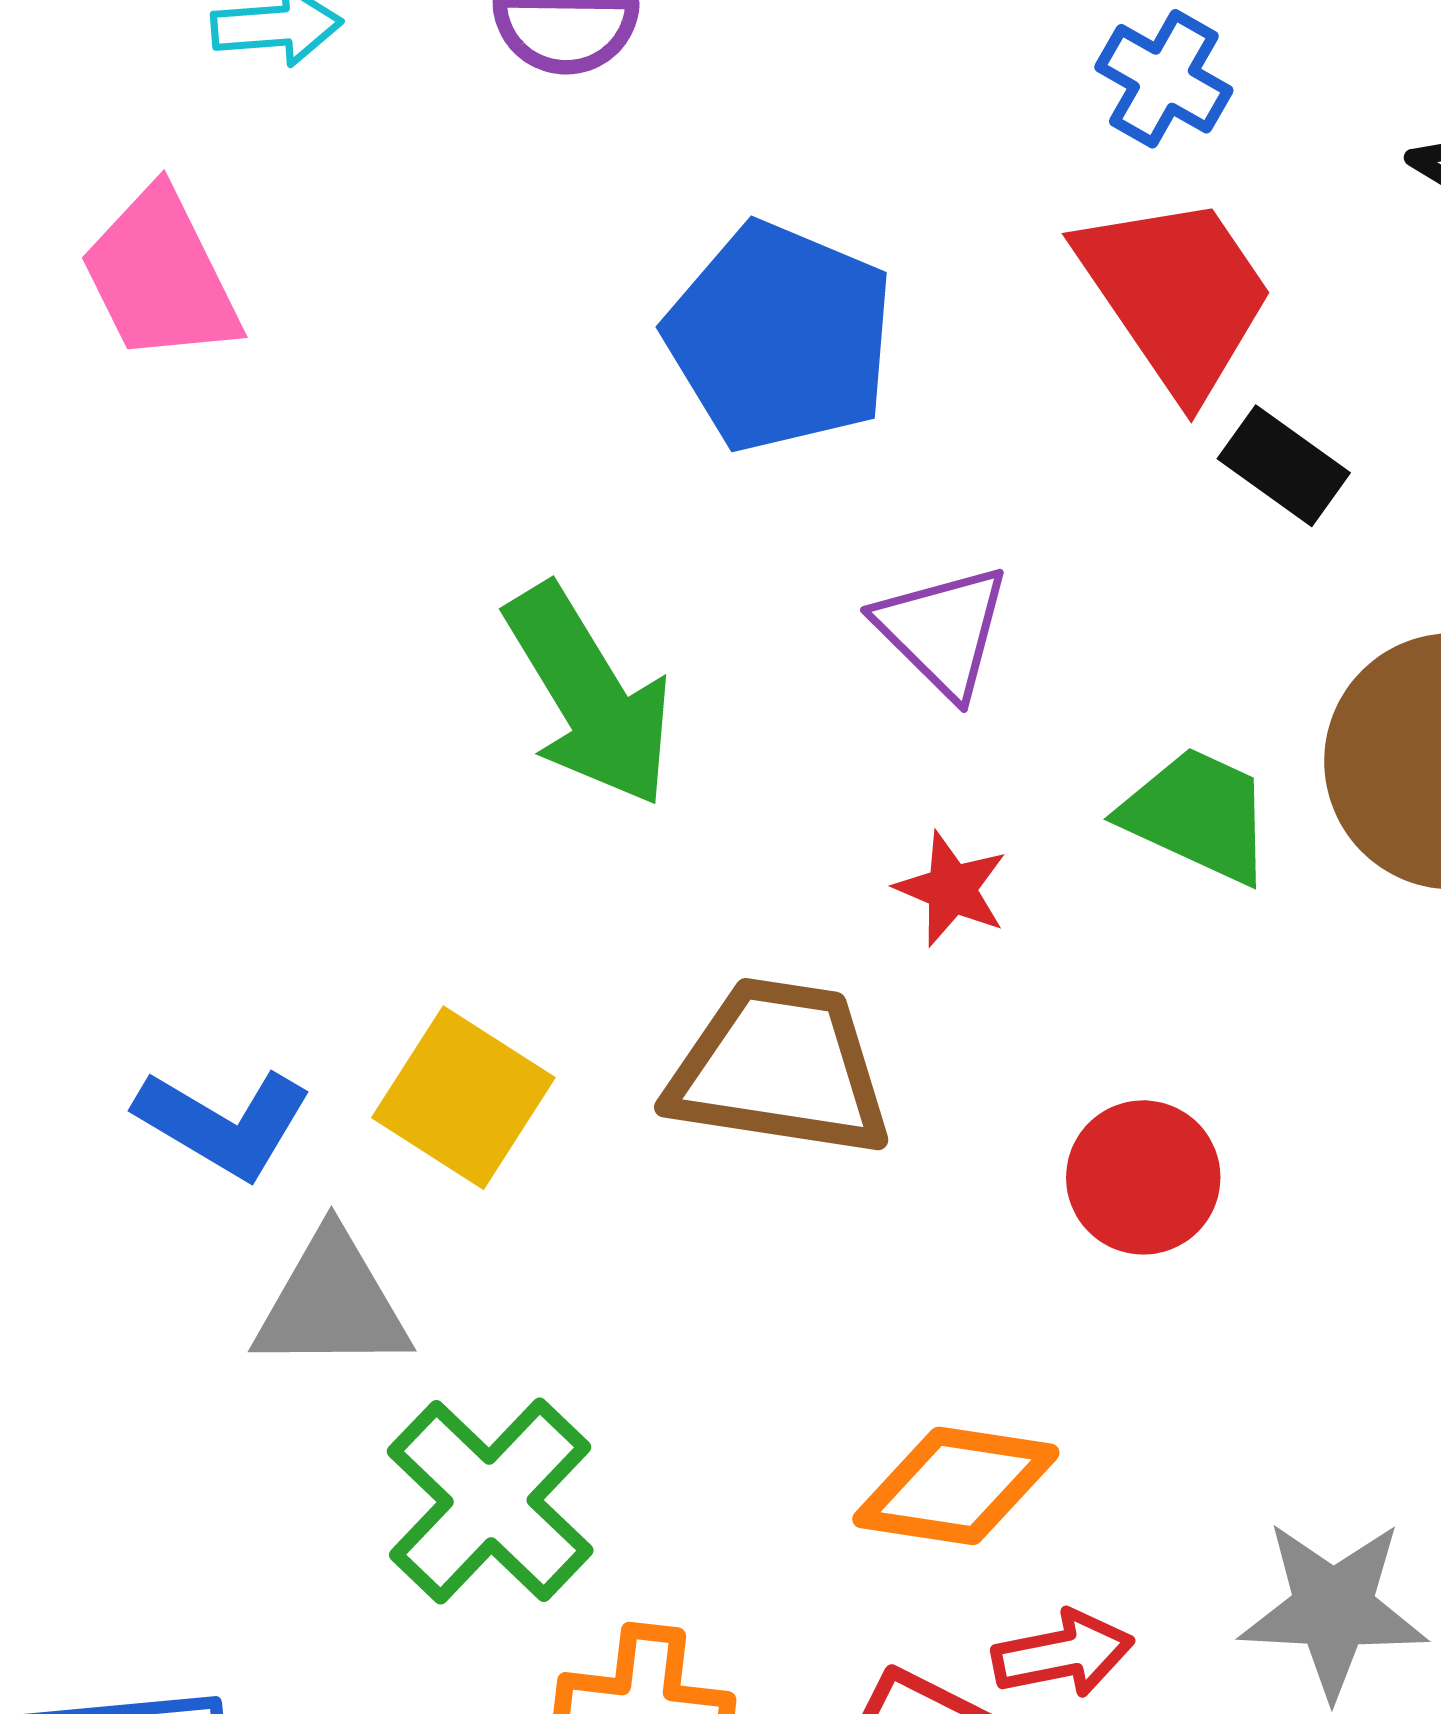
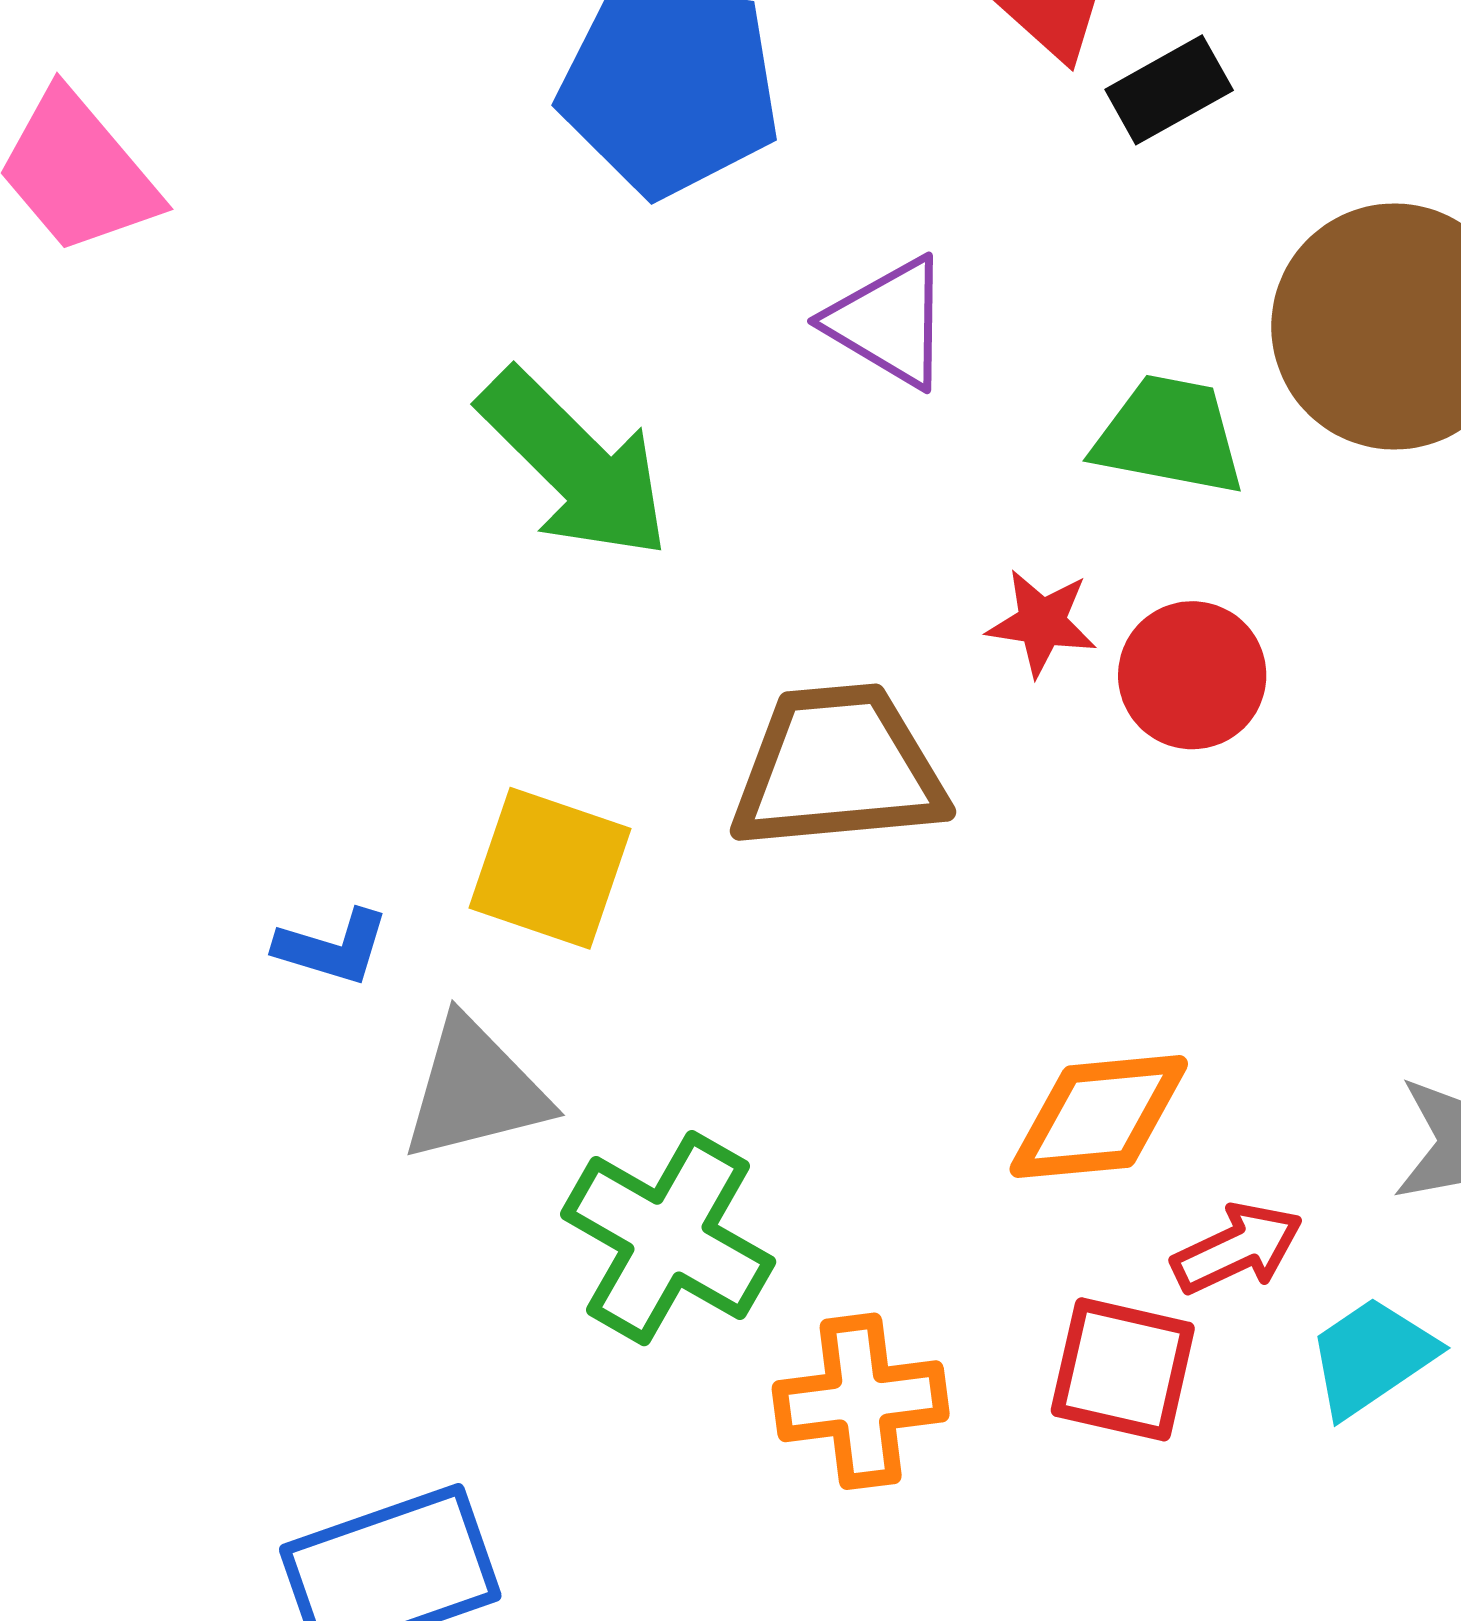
black rectangle: (1284, 466) -> (1169, 90), turned -51
red star: (951, 889) -> (1042, 623), moved
blue L-shape: (224, 1123) -> (332, 947), size x0.7
red circle: (1143, 1177) -> (1192, 675), moved

